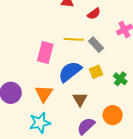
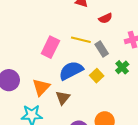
yellow square: (96, 72) -> (97, 76), turned -32
green cross: (120, 79) -> (122, 67), moved
brown triangle: (80, 99) -> (63, 98), moved

